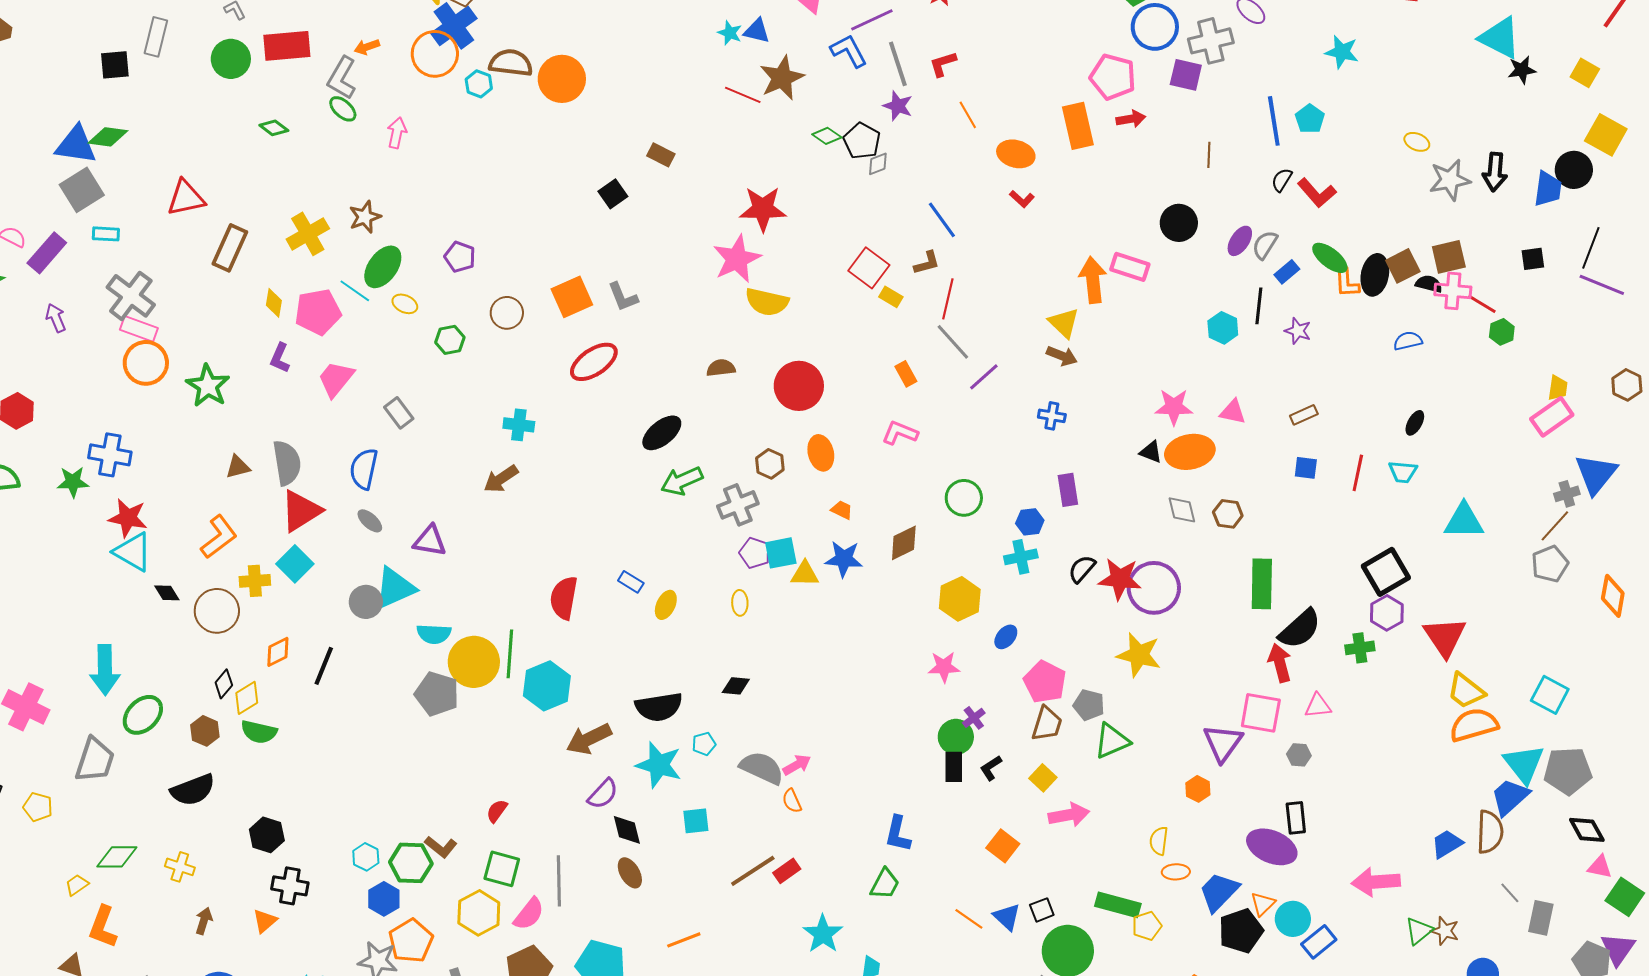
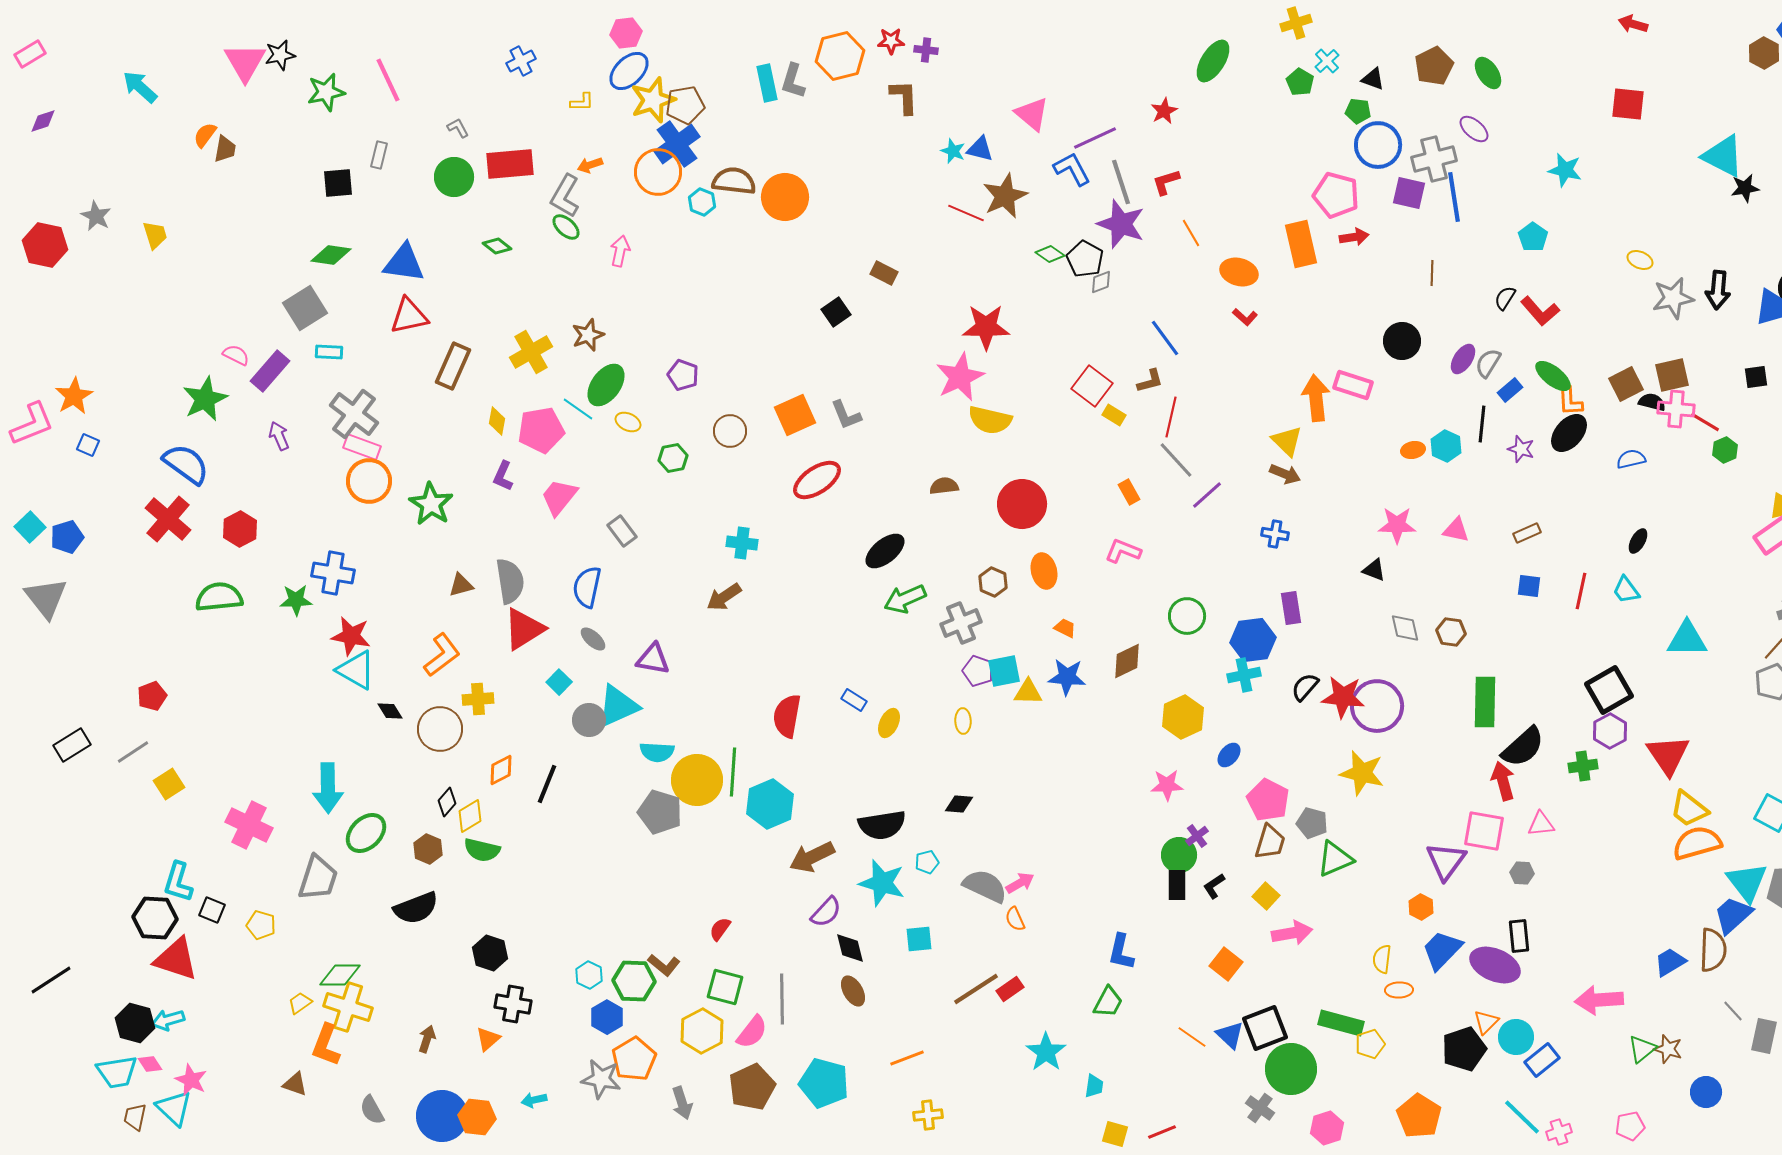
gray rectangle: (156, 37) -> (379, 155), size x0.7
purple star: (898, 106) -> (1121, 224), size x1.6
blue line: (1274, 121) -> (1454, 197), moved
blue triangle: (76, 145) -> (404, 263), moved
black ellipse: (1375, 275) -> (1569, 433), moved, turned 30
orange ellipse: (1190, 452) -> (1413, 450), moved, size x0.5
cyan trapezoid: (1403, 472) -> (1626, 590), turned 48
blue hexagon: (1030, 522) -> (1253, 640), size x1.6
cyan square: (295, 564) -> (559, 682), moved, size x0.7
yellow cross: (180, 867) -> (348, 1007), moved, size x1.6
blue trapezoid: (1219, 892) -> (1442, 950), moved
black square: (1042, 910) -> (1265, 1028), size x1.8

